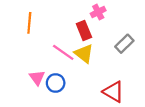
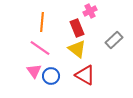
orange line: (29, 23) -> (42, 22), moved
pink line: (63, 52) -> (40, 48), moved
red triangle: (113, 92) -> (85, 75), moved

